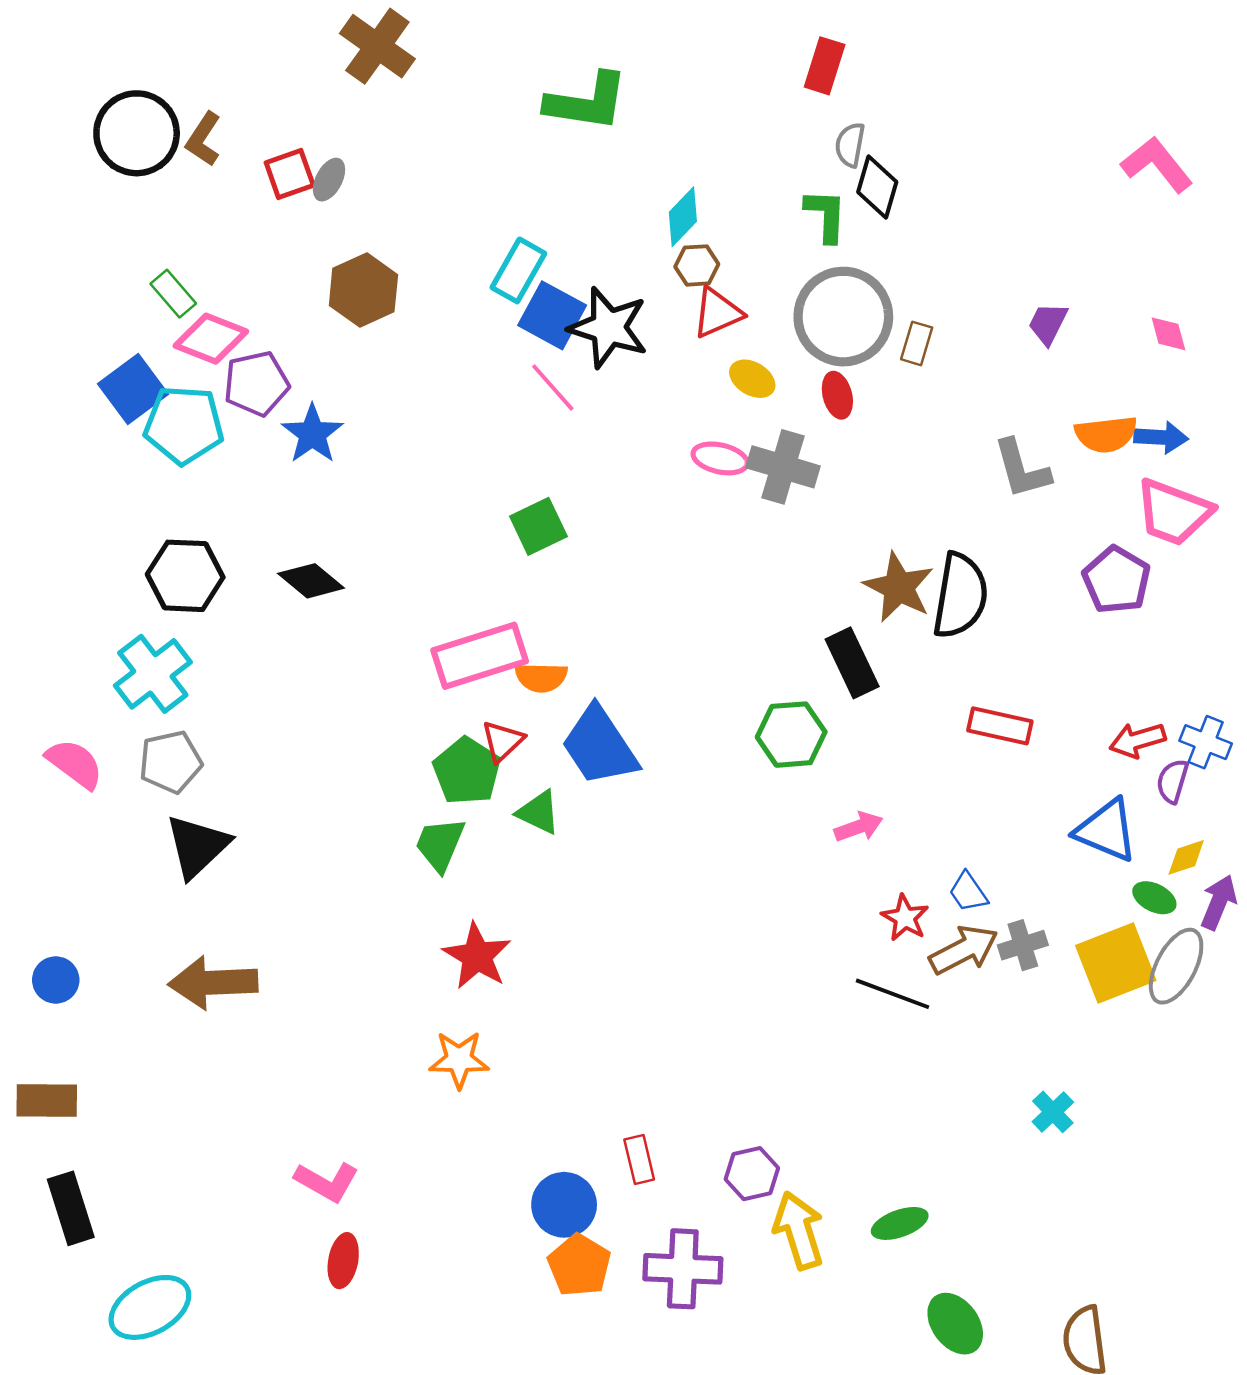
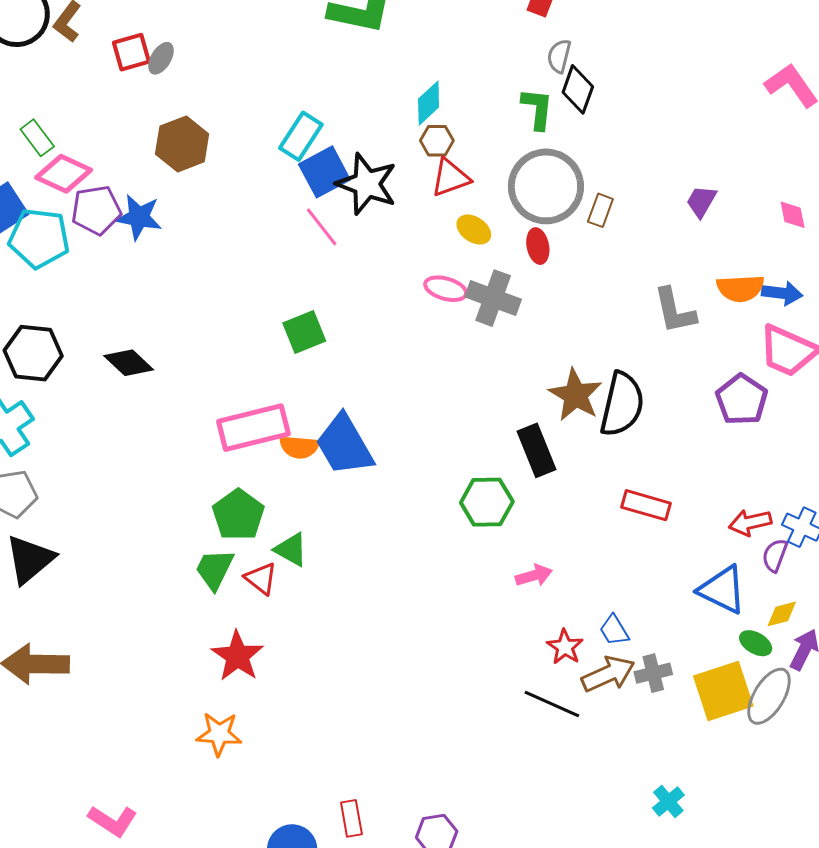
blue square: (552, 315) -> (324, 172), turned 30
blue star: (312, 434) -> (139, 217), moved, turned -30
red triangle: (502, 741) -> (261, 579), moved, turned -42
blue trapezoid: (600, 746) -> (344, 445), moved

